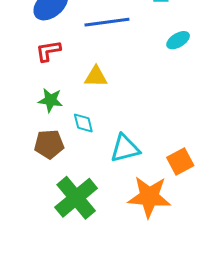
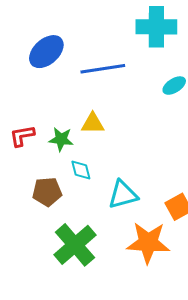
red L-shape: (48, 51) -> (22, 136), moved
green star: (50, 100) -> (61, 139), moved

